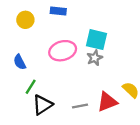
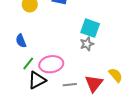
pink ellipse: (63, 51) -> (51, 64), moved
red triangle: (107, 102) -> (94, 84), turned -36

